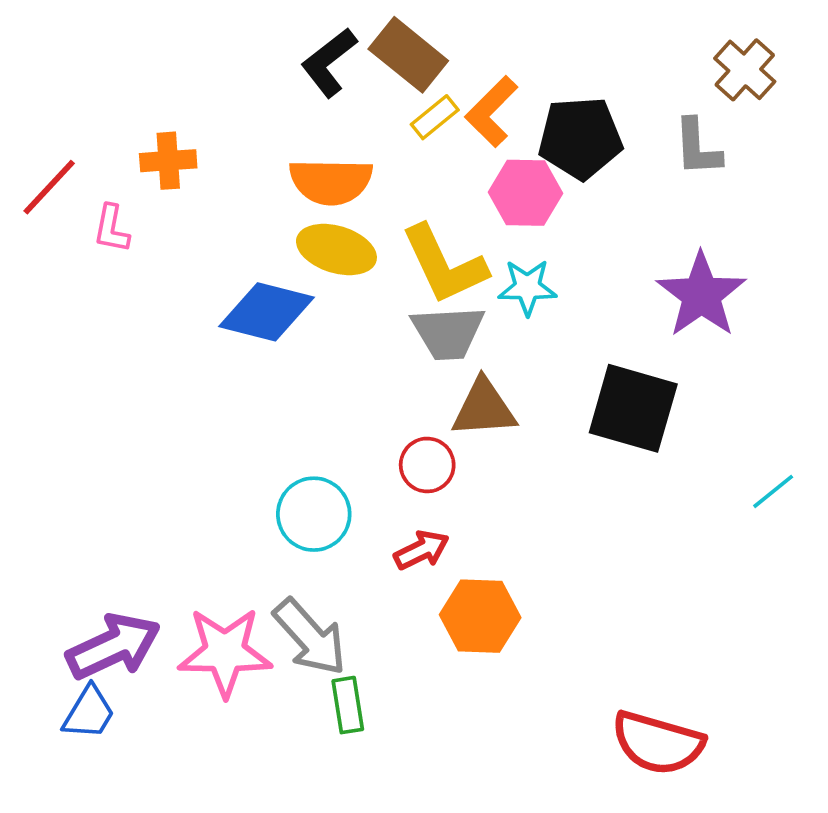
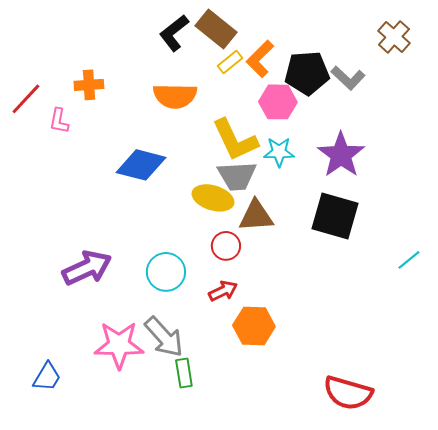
gray L-shape: (697, 147) -> (348, 78), moved, turned -44
yellow ellipse: (336, 249) -> (213, 198), moved
purple star: (701, 295) -> (341, 155), moved
purple arrow: (113, 646) -> (87, 268), moved

